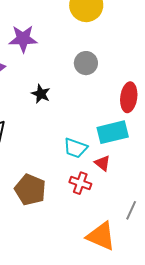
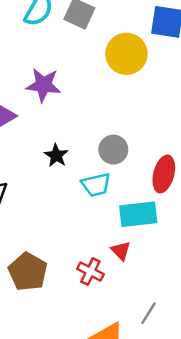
gray circle: (86, 63) -> (113, 150), moved
cyan trapezoid: (75, 148) -> (96, 185), moved, turned -40

